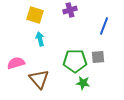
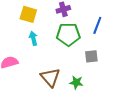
green pentagon: (75, 61) -> (68, 34), moved
brown triangle: (39, 79) -> (50, 77), moved

